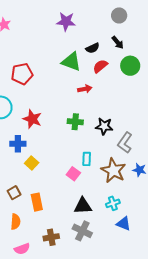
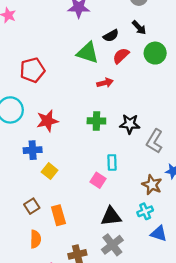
red star: (32, 119) -> (47, 121), turned -30
brown star: (113, 170) -> (152, 185), moved, size x0.7
gray cross: (82, 231) -> (112, 245), turned 30

